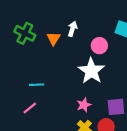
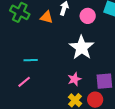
orange triangle: (54, 38) -> (46, 17), turned -48
pink circle: (99, 46) -> (88, 16), moved

